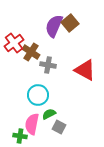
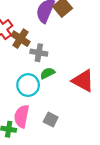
red triangle: (85, 70) -> (83, 81), moved
green semicircle: (49, 114) -> (47, 73), moved

